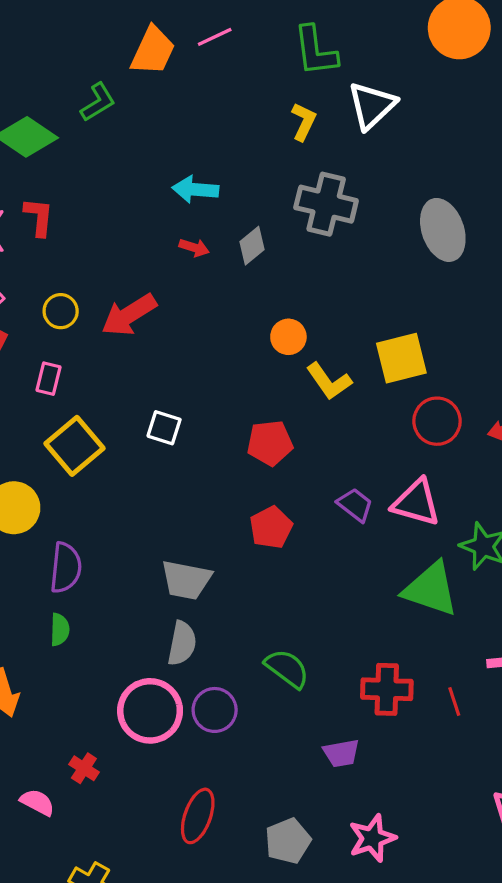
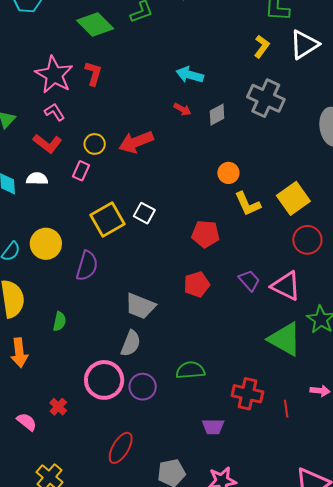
yellow circle: (61, 311) -> (95, 144), moved
yellow square: (401, 358) -> (293, 198), turned -32
yellow square: (75, 446) -> (107, 220), moved
purple semicircle: (66, 568) -> (87, 266), moved
green semicircle: (287, 669) -> (190, 370), turned -52

